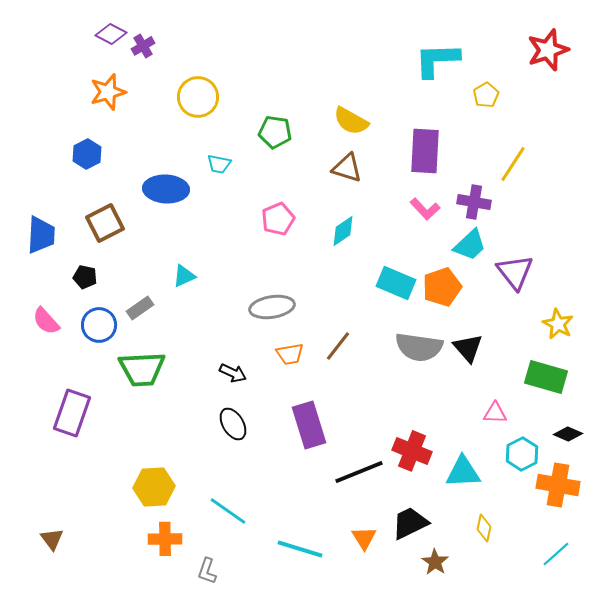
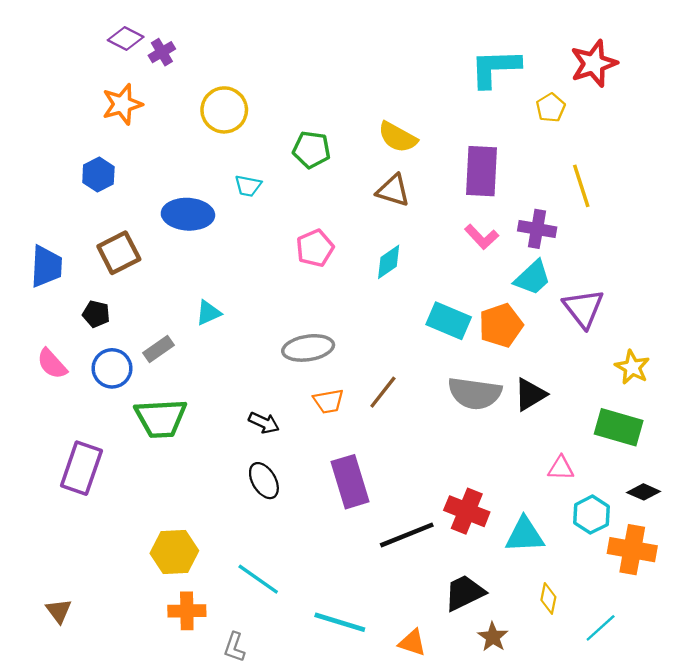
red star: (548, 50) -> (594, 63), moved
yellow line: (513, 164) -> (581, 186), turned -51
black triangle: (468, 348) -> (530, 394), turned 40
orange triangle: (364, 538) -> (412, 643), moved, turned -40
cyan line: (556, 554) -> (601, 628), moved

